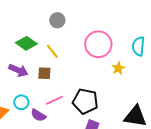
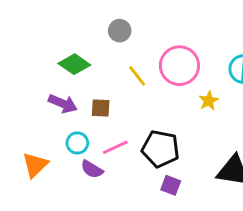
yellow line: (52, 51) -> (137, 76), moved
cyan circle: (21, 102) -> (77, 143), moved

